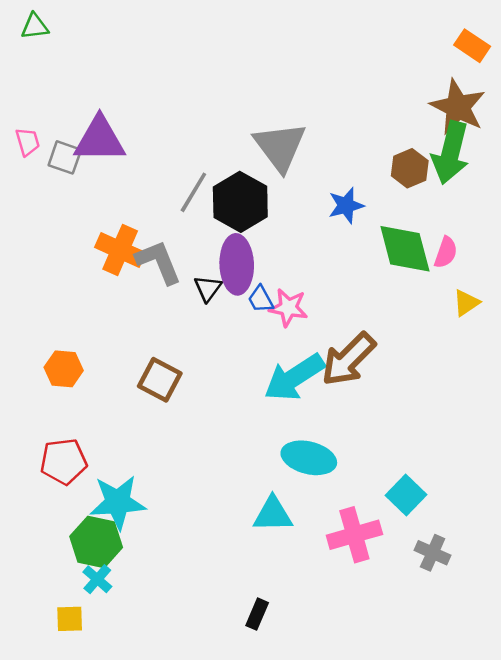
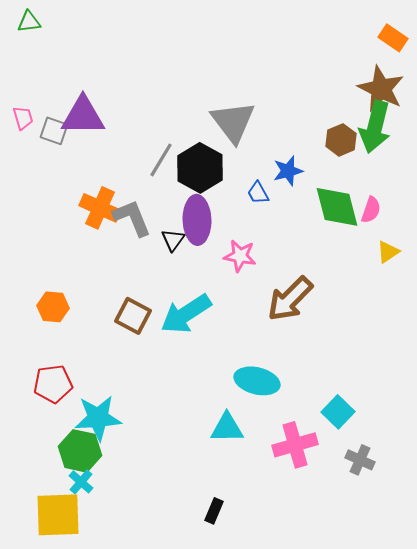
blue trapezoid: (261, 299) -> (258, 193), moved
cyan arrow: (294, 377) -> (186, 314), moved
yellow square: (70, 619) -> (58, 515), size x2.0

